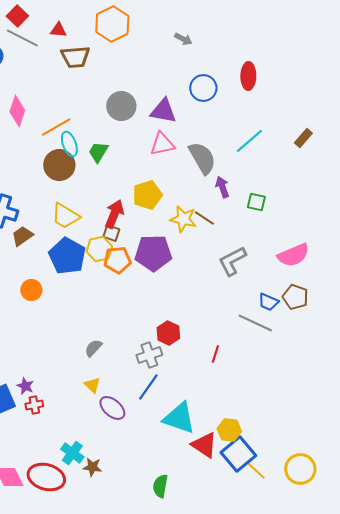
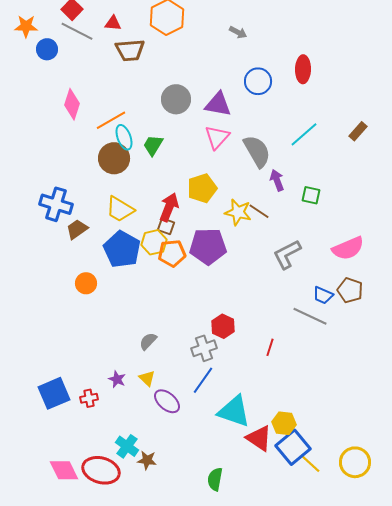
pink triangle: (162, 144) -> (217, 137), turned -36
purple star: (25, 386) -> (117, 379), moved

